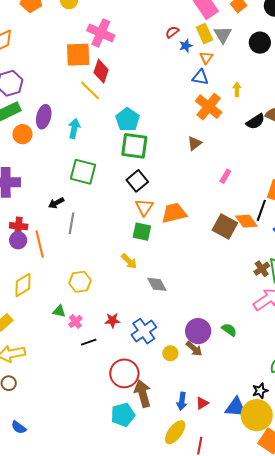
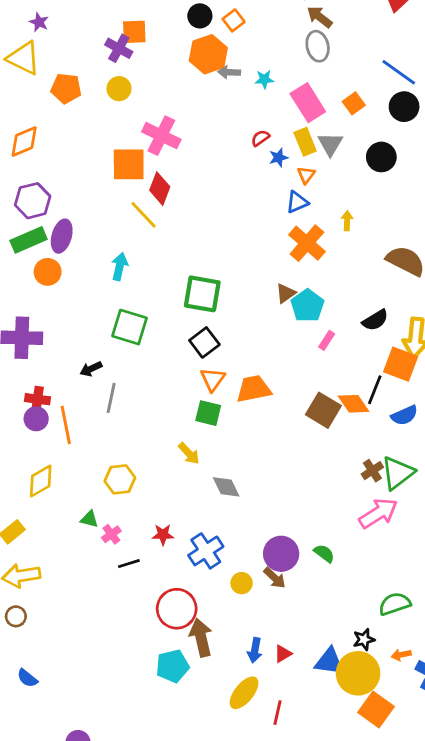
blue triangle: (200, 77) -> (297, 202), turned -36
purple ellipse: (44, 117) -> (62, 236), moved
cyan pentagon: (128, 120) -> (307, 306), moved
black semicircle: (255, 122) -> (375, 320), moved

